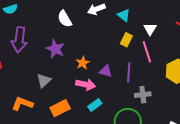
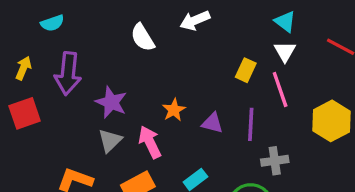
cyan triangle: (124, 15) -> (285, 22), moved
purple star: (55, 49) -> (111, 102), moved
pink arrow: (86, 84) -> (150, 142), moved, turned -126

